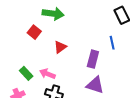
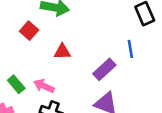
red triangle: (60, 47) -> (62, 52), turned 32
purple rectangle: (93, 59) -> (104, 69), turned 30

